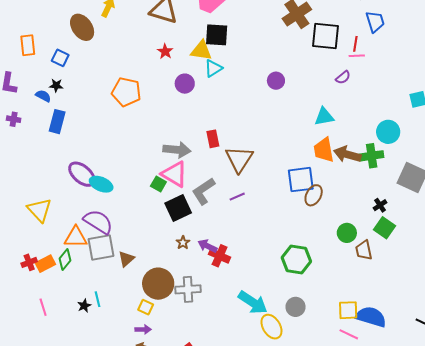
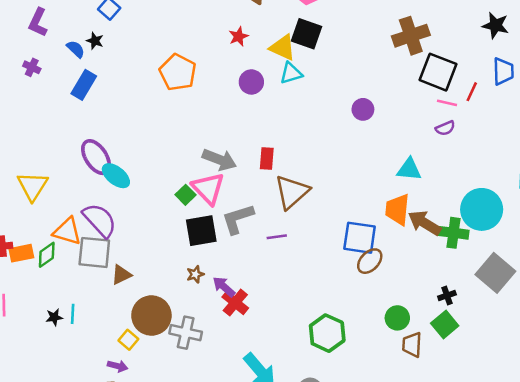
pink line: (357, 56) -> (447, 103), moved
cyan circle: (388, 132) -> (482, 209), size x1.4

